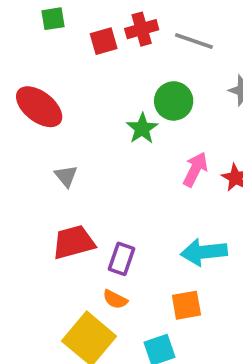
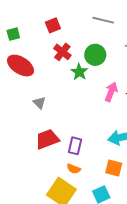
green square: (53, 19) -> (13, 34), moved
red cross: (142, 29) -> (62, 52), moved, turned -30
orange square: (186, 305) -> (114, 168), turned 30

